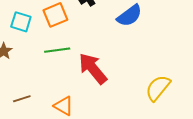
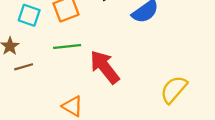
brown line: (22, 99) -> (24, 67), moved

